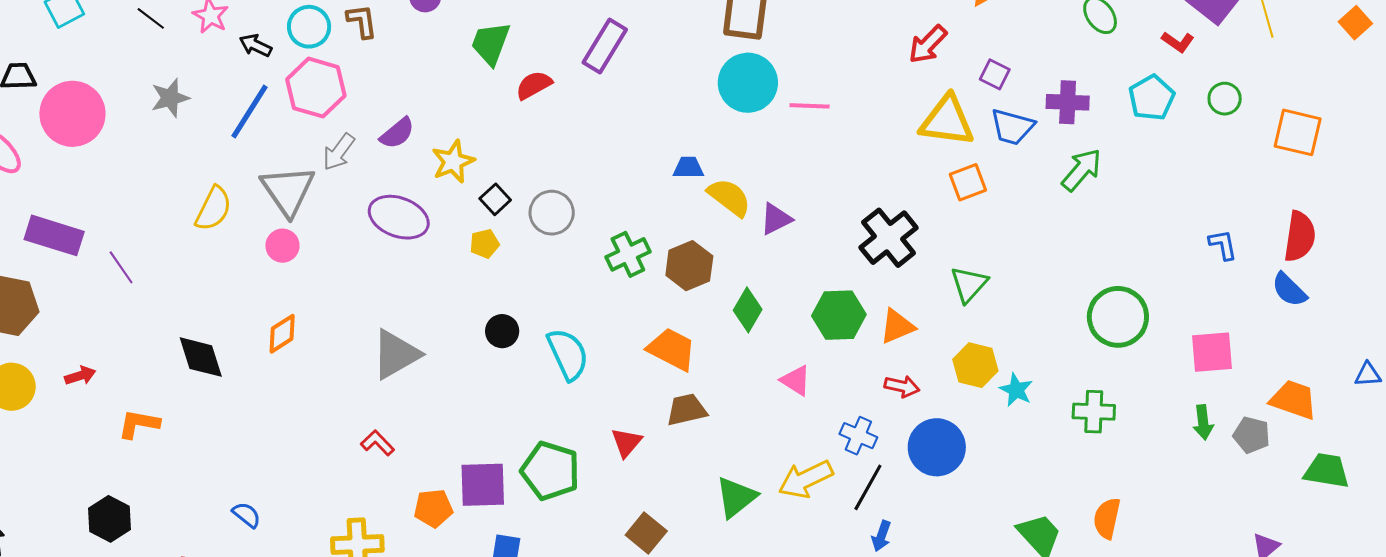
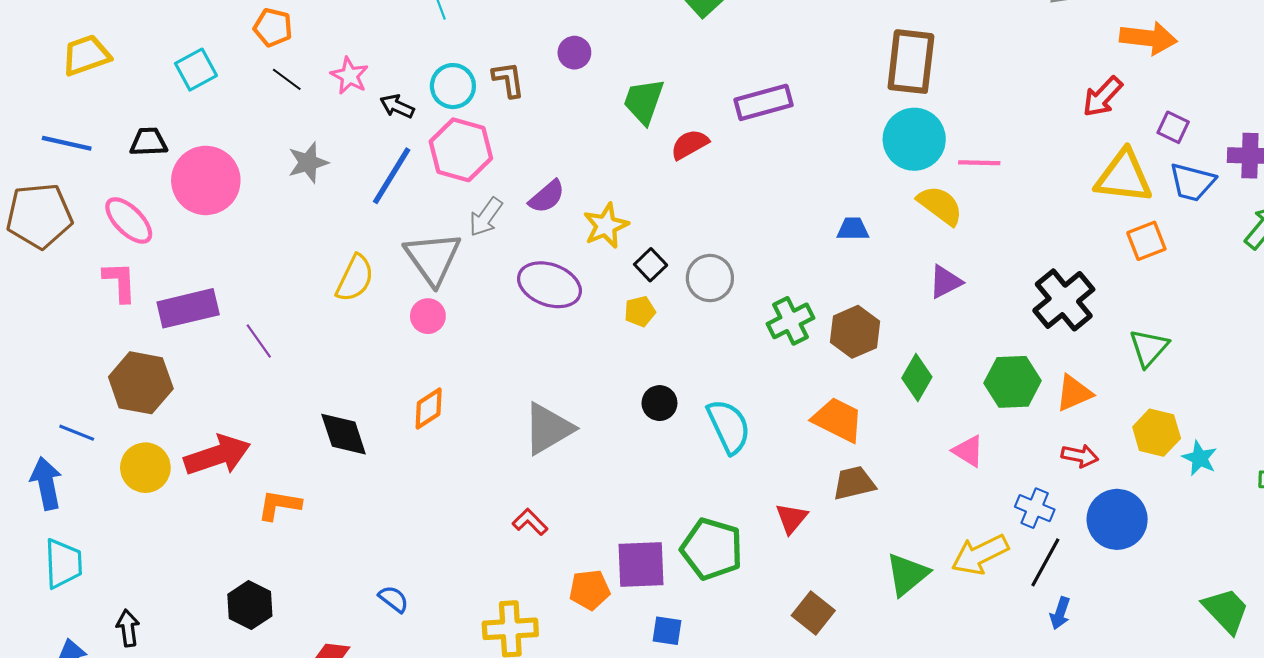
purple rectangle: (605, 46) -> (763, 102), turned 44
yellow semicircle: (729, 197) -> (940, 205), moved
purple rectangle: (54, 235) -> (188, 308), turned -30
red arrow: (80, 376) -> (217, 455), size x2.0

